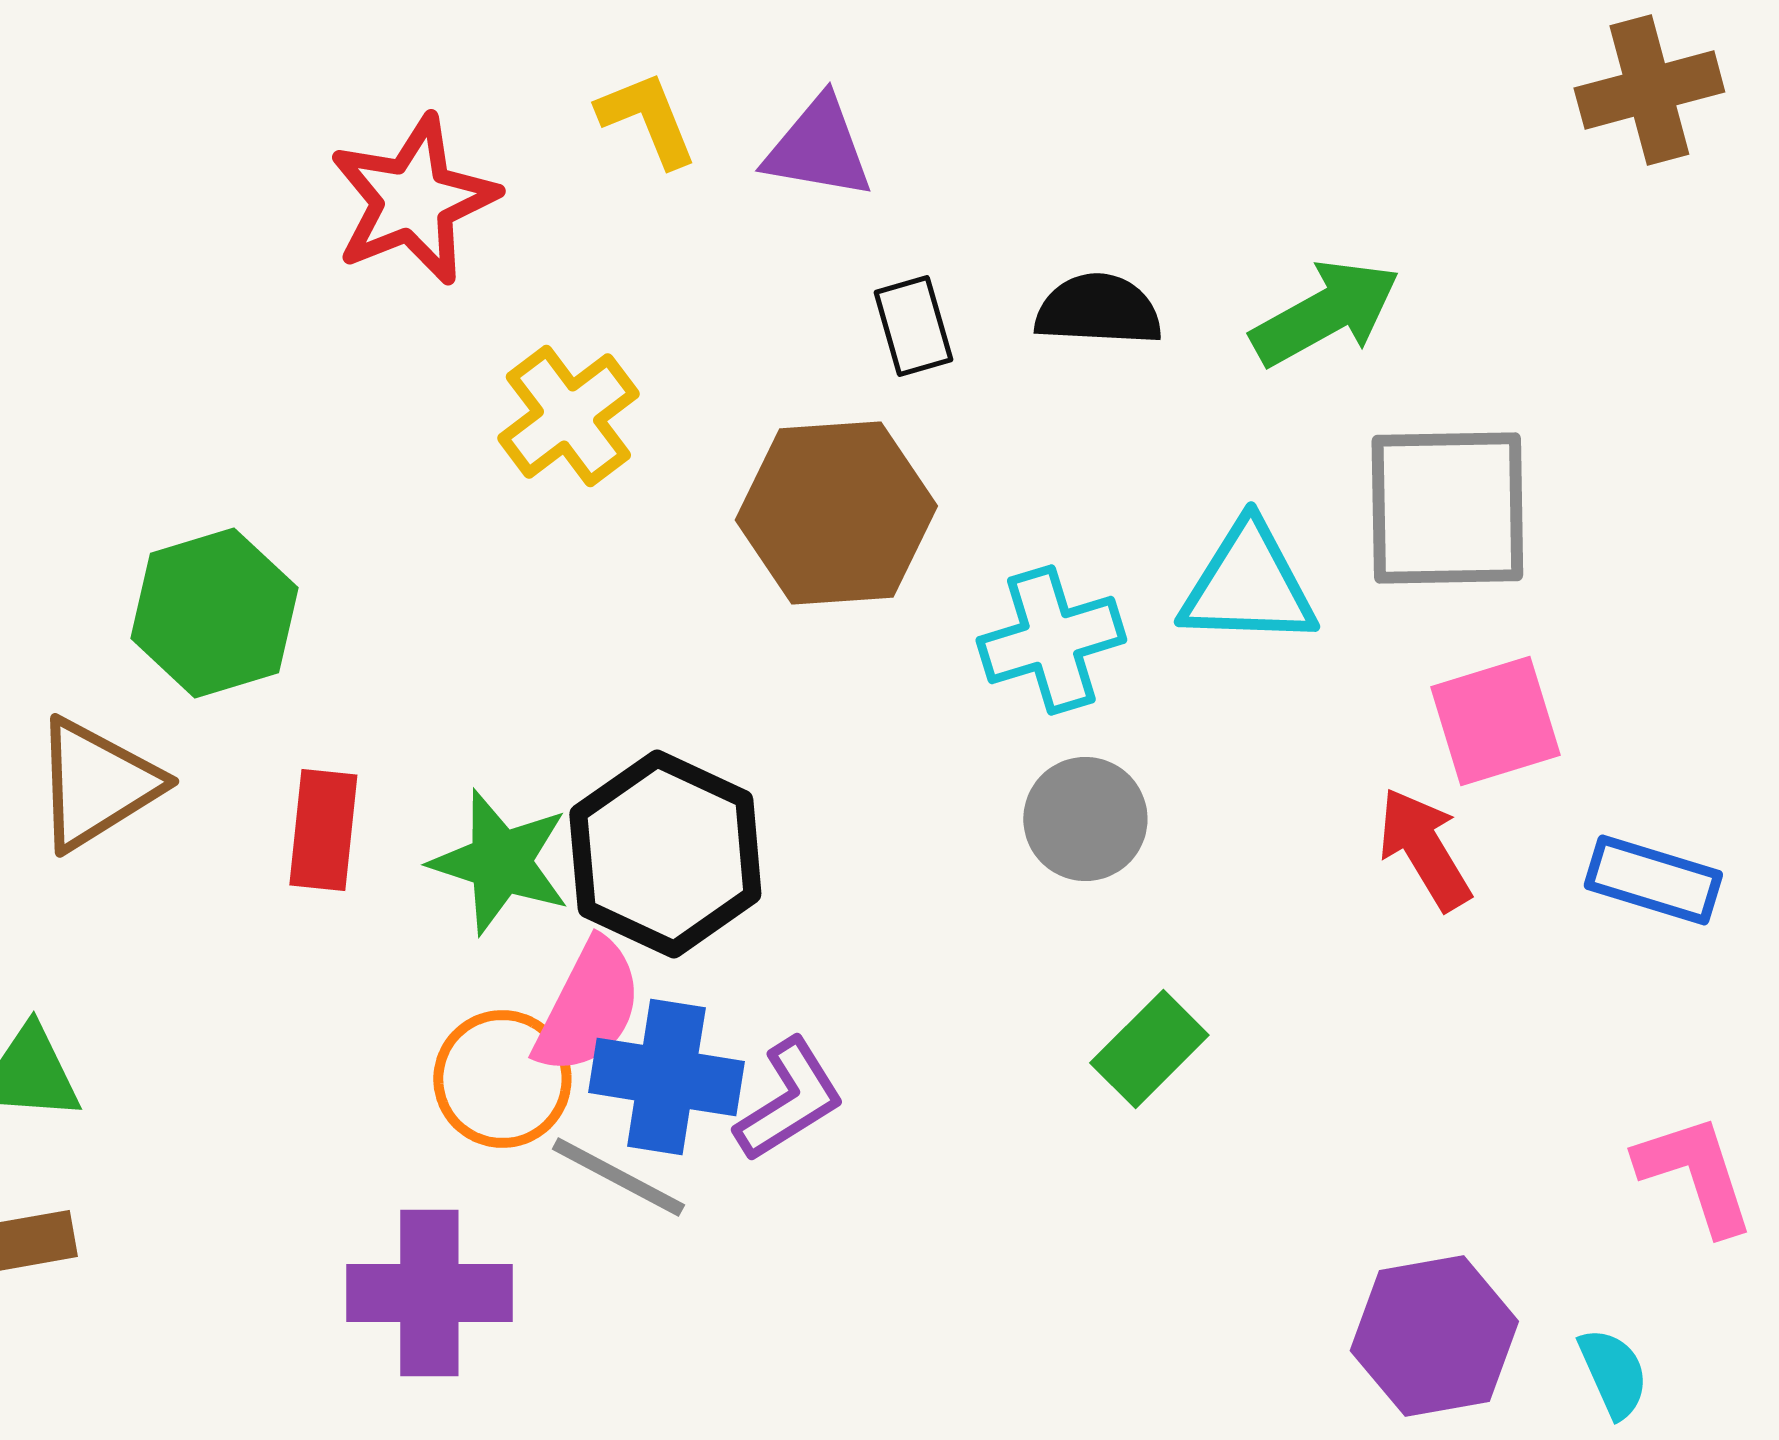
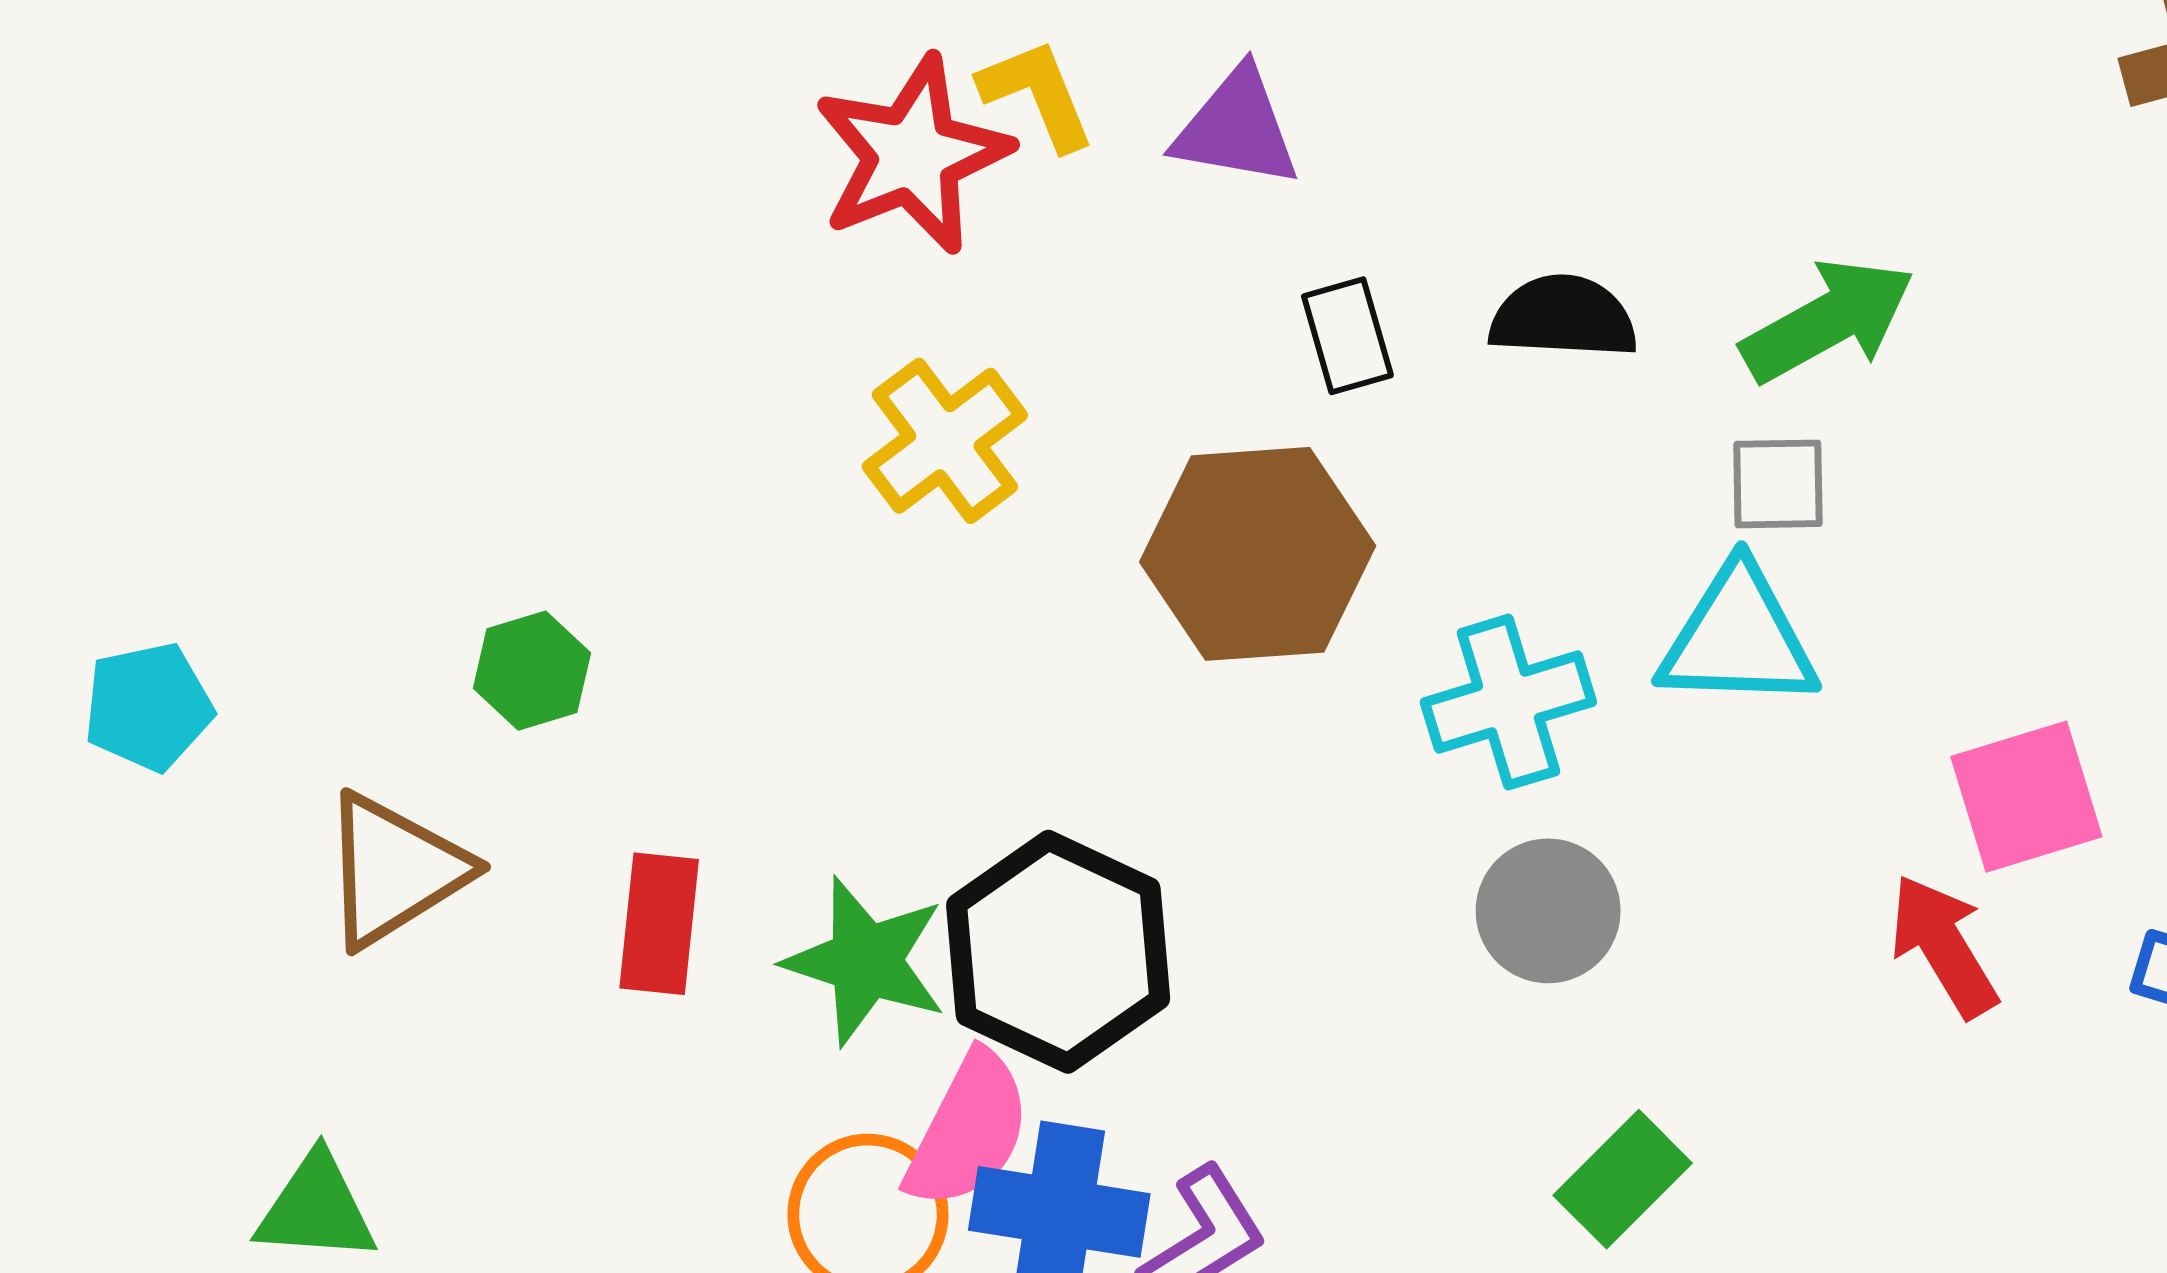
red star: (413, 200) -> (912, 155), moved
gray square: (1447, 508) -> (1778, 484), moved, size x0.5
green hexagon: (214, 613) -> (532, 671), size x0.6

